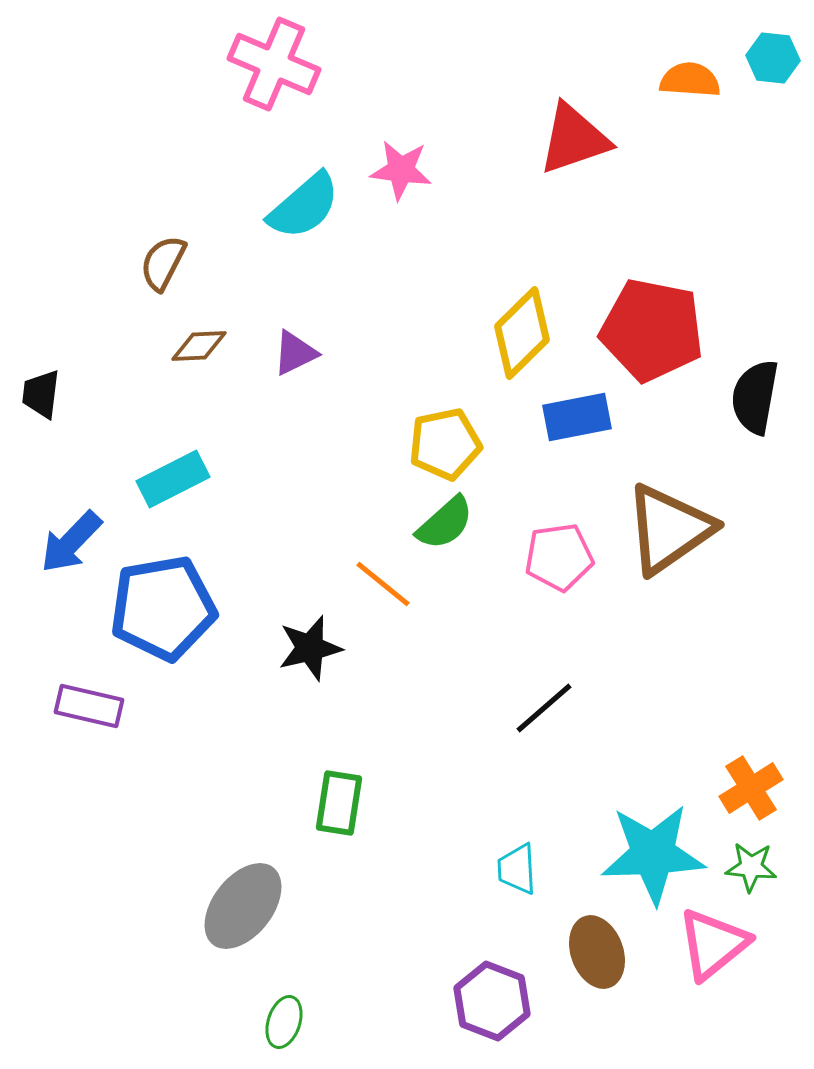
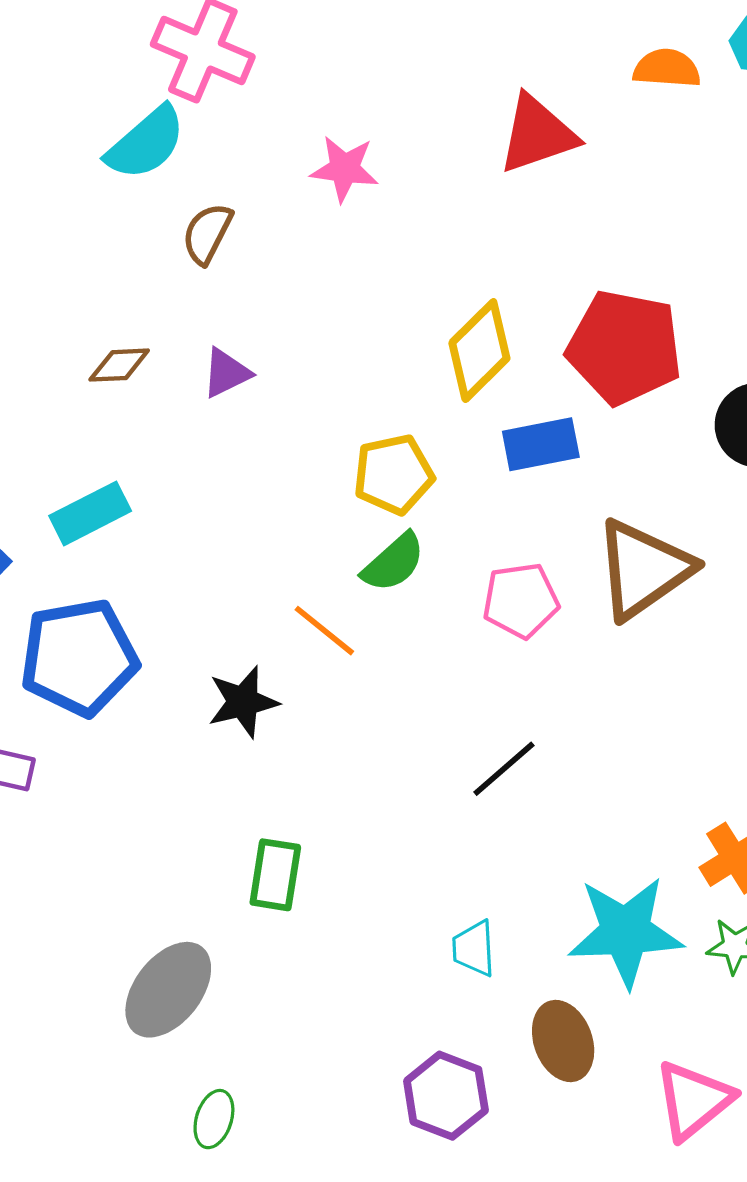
cyan semicircle: (304, 206) -> (146, 143), moved
brown semicircle: (163, 263) -> (207, 233), moved
pink triangle: (713, 944) -> (694, 1100), moved

